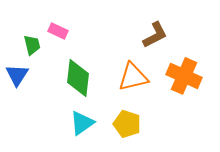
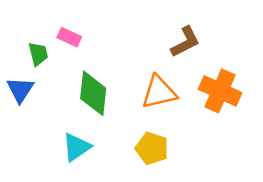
cyan triangle: (82, 123) -> (76, 147), moved

